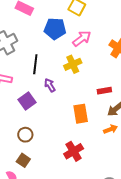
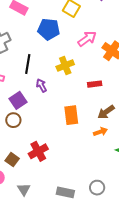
pink arrow: (82, 39) -> (87, 39), moved
red rectangle: (104, 91) -> (95, 84), moved
brown circle: (25, 135) -> (13, 120), moved
red cross: (74, 151) -> (38, 151), moved

